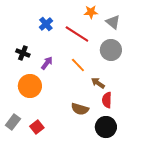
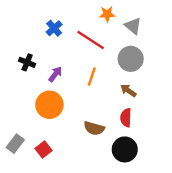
orange line: (78, 65) -> (92, 76), turned 63
brown arrow: (98, 83) -> (128, 91), moved
orange circle: (30, 86) -> (49, 105), moved

